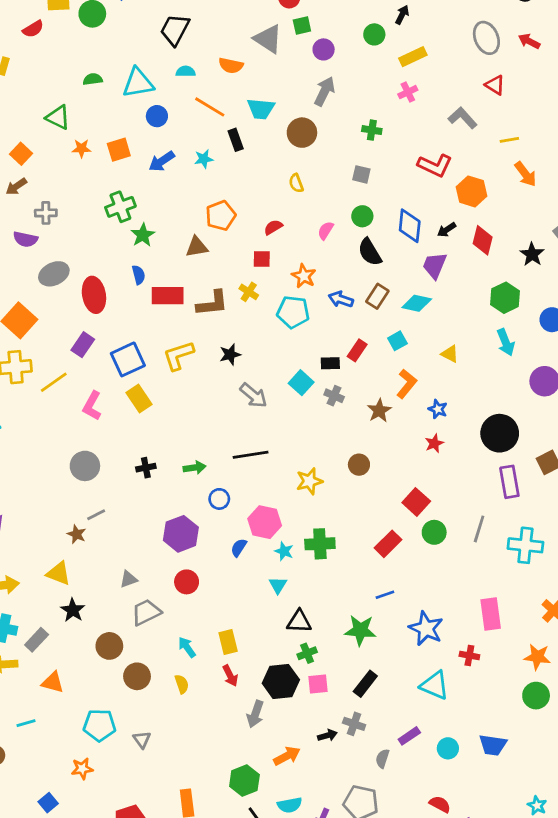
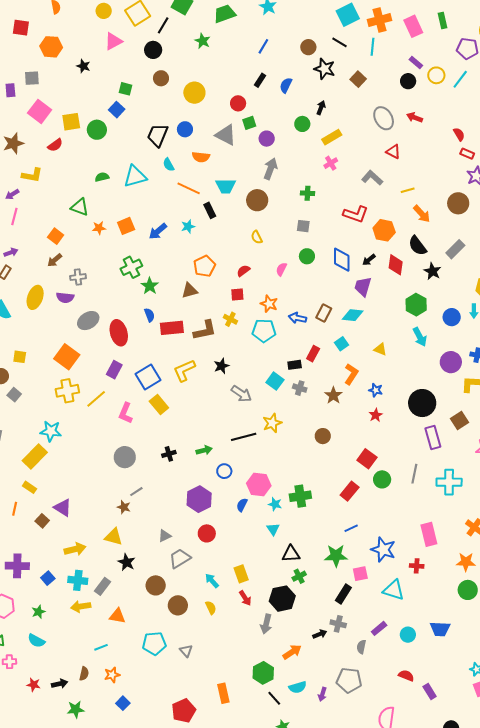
cyan semicircle: (186, 72) -> (169, 165), turned -112
blue circle: (157, 116) -> (185, 129), moved
black semicircle: (370, 252) -> (417, 246), moved
yellow star: (309, 481) -> (272, 423), moved
pink square: (318, 684) -> (360, 574), moved
orange star: (82, 769) -> (112, 675), moved

